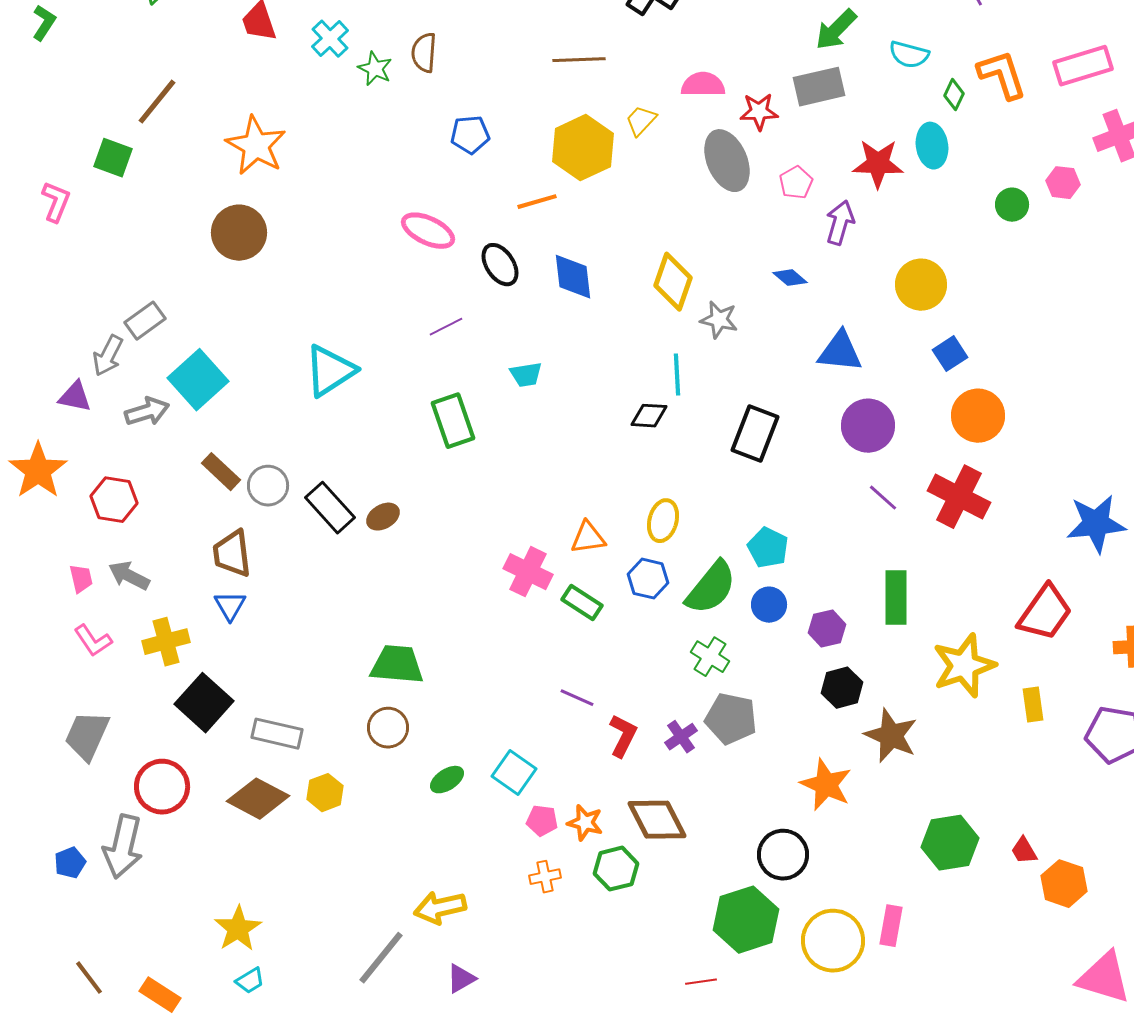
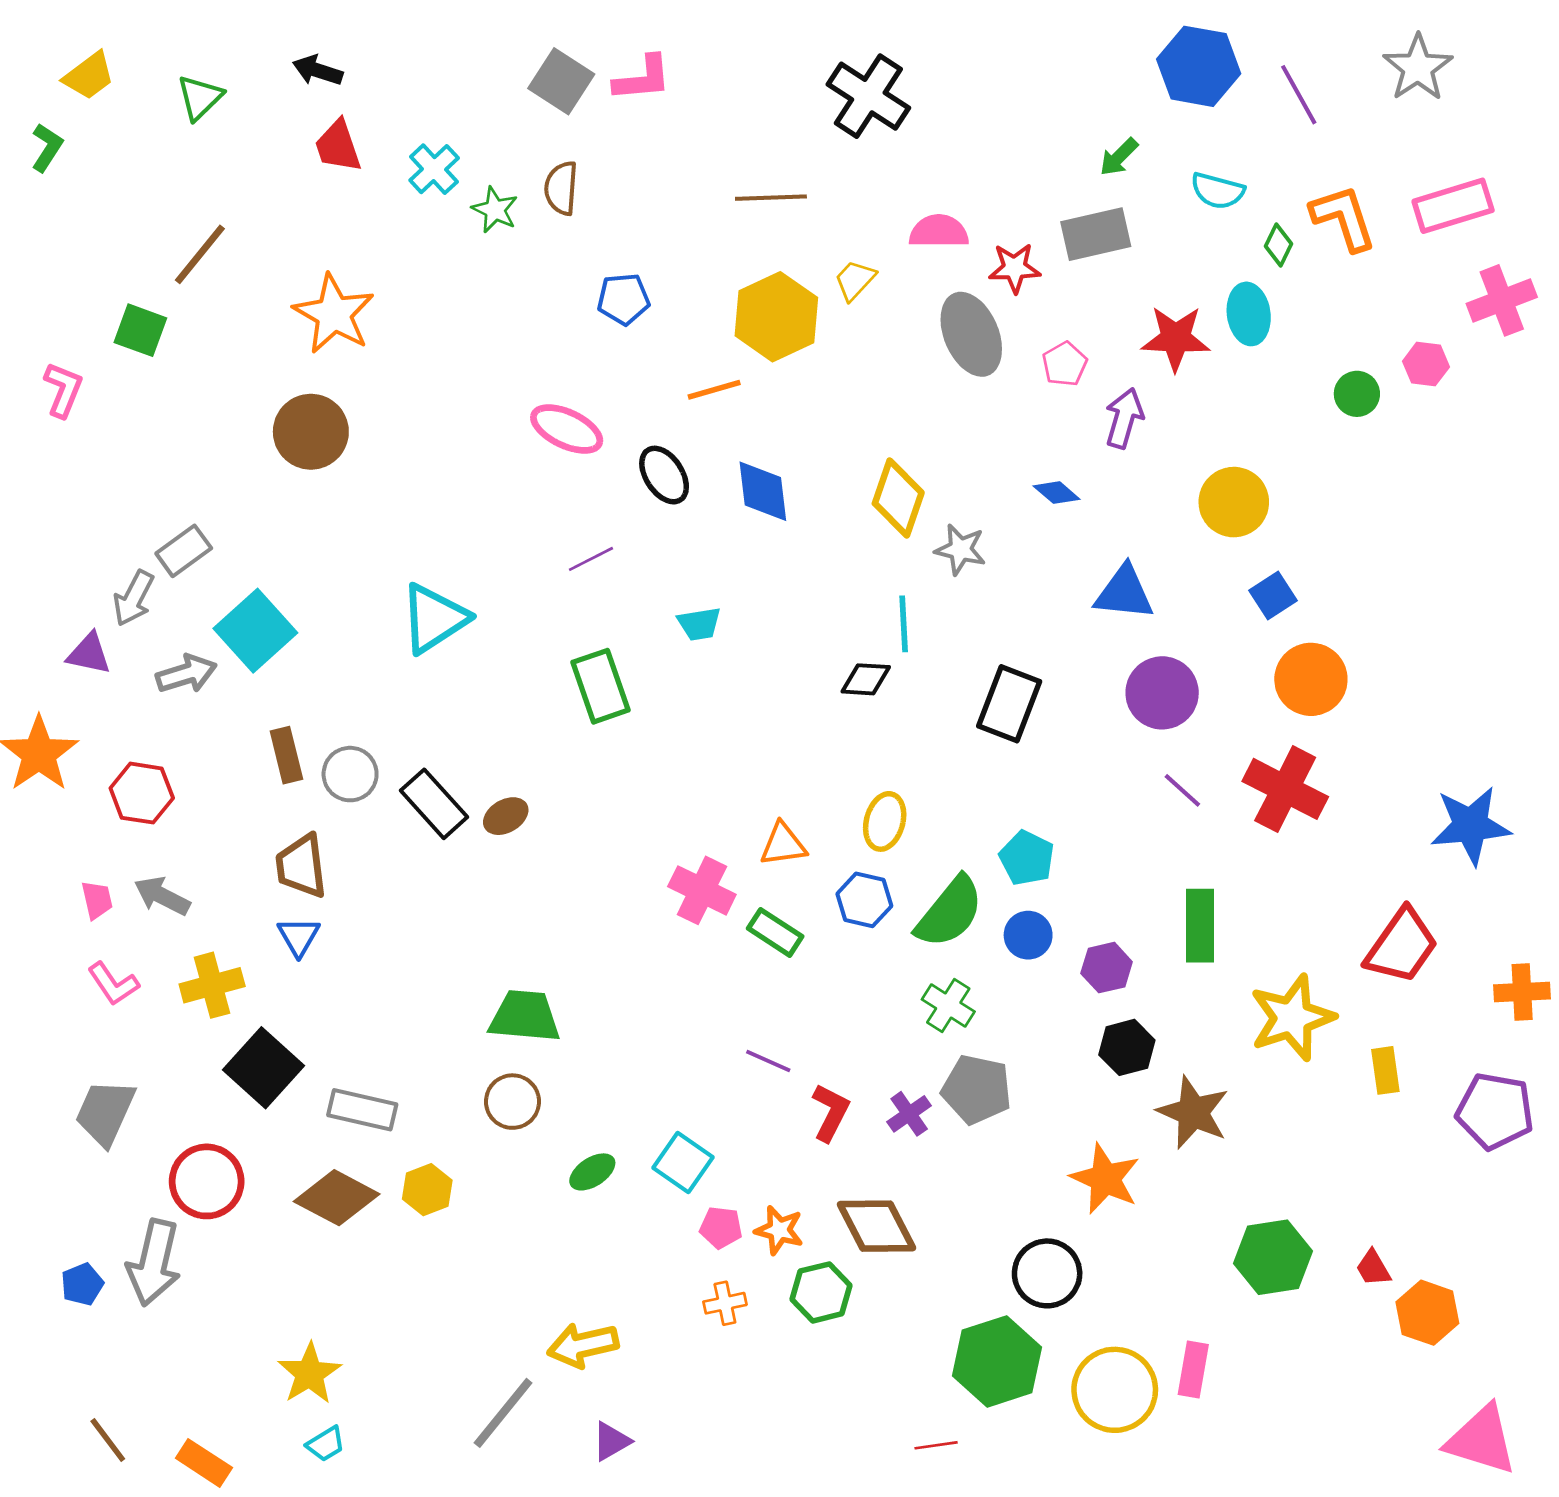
green arrow: (836, 30) -> (1119, 157), size x0.7
brown rectangle: (221, 472) -> (286, 755), turned 33

